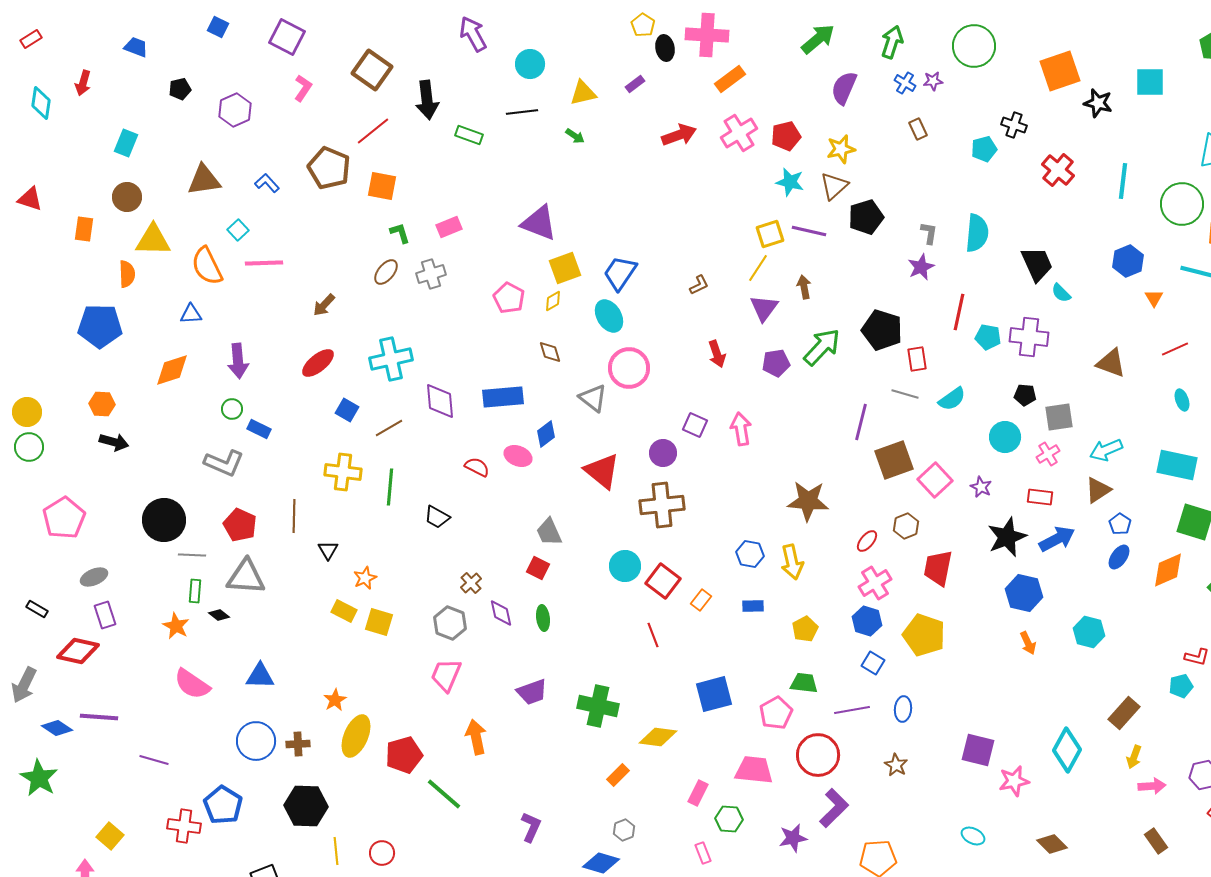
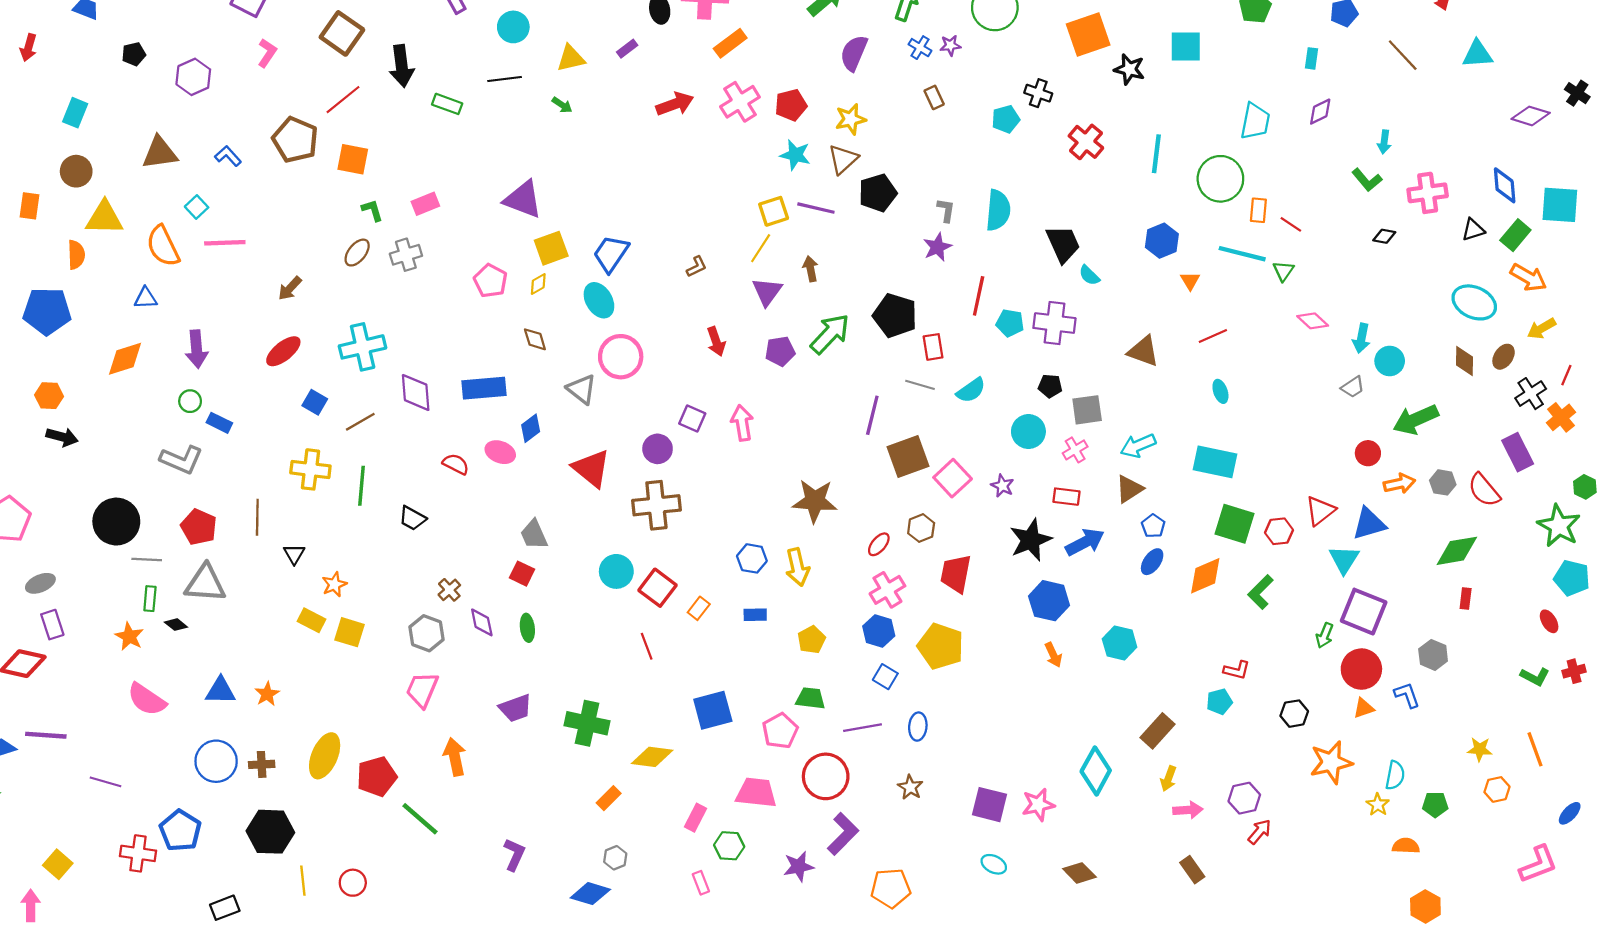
orange star: (335, 700) -> (267, 694), moved
purple square: (978, 750) -> (989, 805), moved

